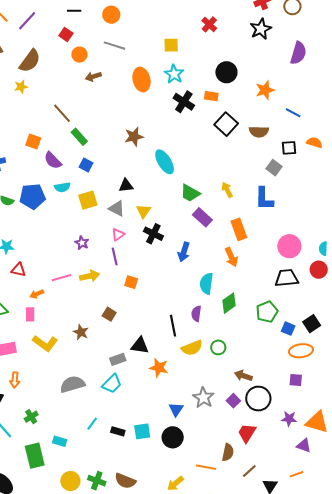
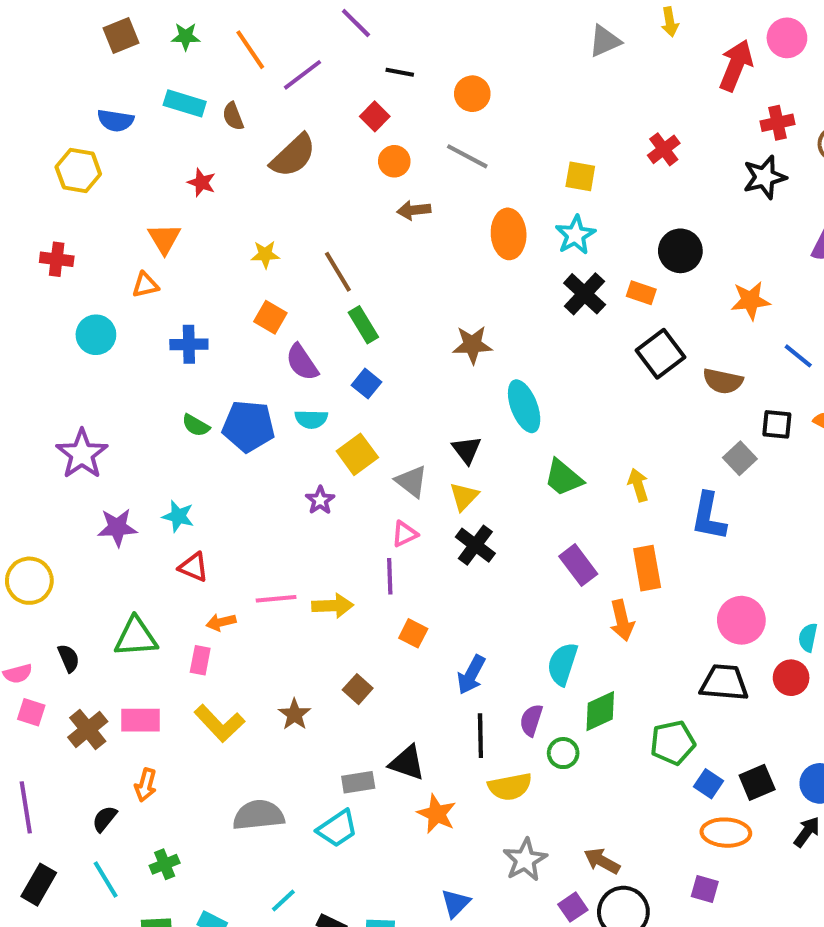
yellow star: (21, 87) -> (265, 254), moved
black triangle: (126, 186) -> (467, 450), moved, turned 49
yellow square: (88, 200) -> (357, 454), turned -30
purple rectangle: (202, 217) -> (578, 565), moved
purple star: (82, 243) -> (320, 500), moved
blue arrow: (184, 252) -> (471, 675), moved
green circle: (218, 347) -> (563, 753), moved
gray star: (203, 398) -> (525, 860), moved

